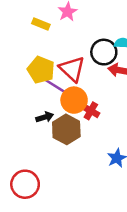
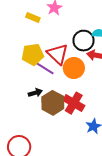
yellow pentagon: (41, 70) -> (33, 55), turned -30
orange circle: (74, 100) -> (74, 68), moved
red cross: (91, 111) -> (74, 103), moved, size x1.5

